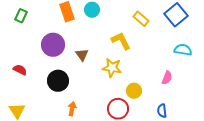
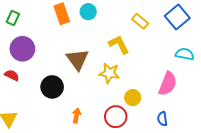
purple circle: (53, 45) -> (22, 49), moved
brown triangle: (82, 55) -> (78, 59), size x1.6
pink semicircle: (167, 78) -> (168, 84), size x1.6
orange arrow: (72, 109) -> (76, 116), moved

